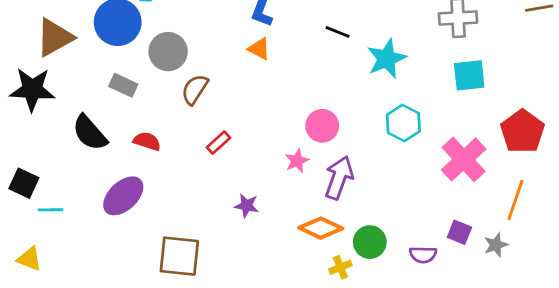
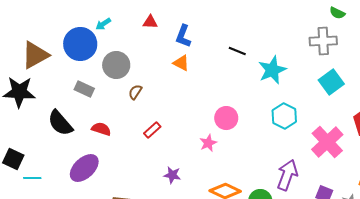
cyan square: (469, 75) -> (331, 82), turned -30
brown semicircle: (195, 89) -> (135, 92), size x0.7
purple arrow: (339, 178) -> (287, 175), moved

